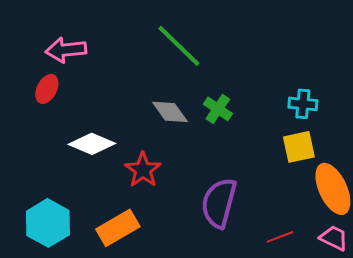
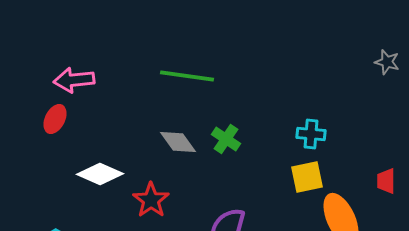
green line: (179, 46) -> (187, 76), turned -36

